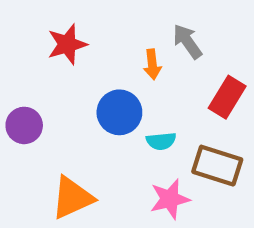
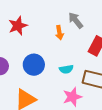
blue circle: (119, 112) -> (34, 65), moved

